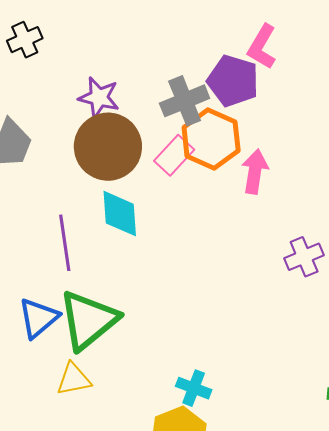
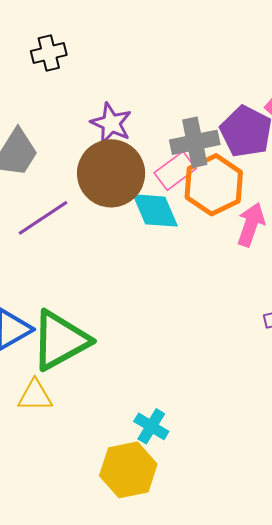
pink rectangle: (174, 155) -> (175, 171), moved
cyan diamond: (120, 214) -> (155, 210), moved, turned -30
purple line: (65, 243) -> (43, 218), moved, turned 54

